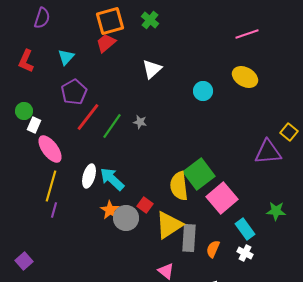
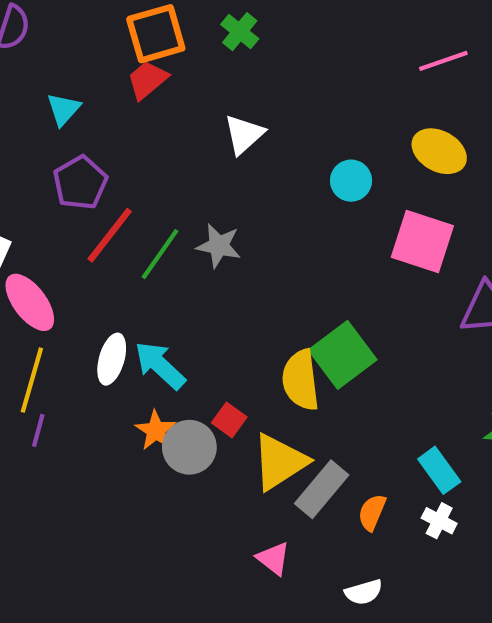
gray star: (140, 122) -> (219, 246), size x1.5
pink square: (222, 198) -> (422, 241), moved, turned -32
gray rectangle: (189, 238) -> (322, 489), turned 36

